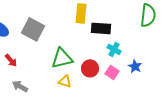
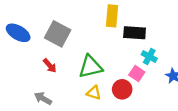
red arrow: (11, 60) -> (50, 66), moved
red circle: (90, 68) -> (122, 89), moved
pink square: (112, 72) -> (137, 74), moved

